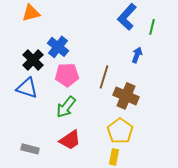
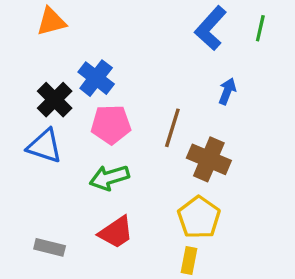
green line: (152, 27) -> (260, 28), moved
green arrow: (66, 107) -> (109, 178), turned 35

